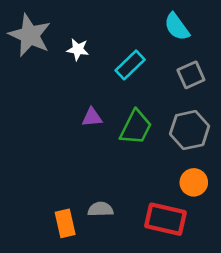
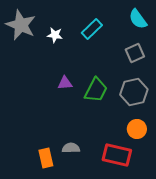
cyan semicircle: (177, 27) -> (138, 19), moved
cyan rectangle: (130, 65) -> (92, 29), moved

